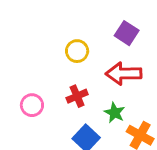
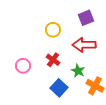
purple square: (127, 33) -> (86, 18), turned 35
red cross: (77, 96) -> (53, 60), turned -32

